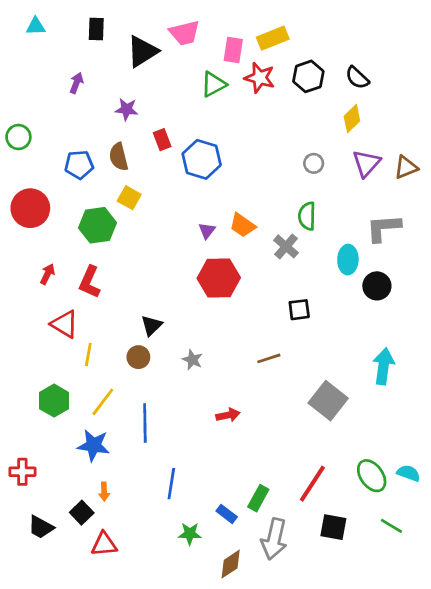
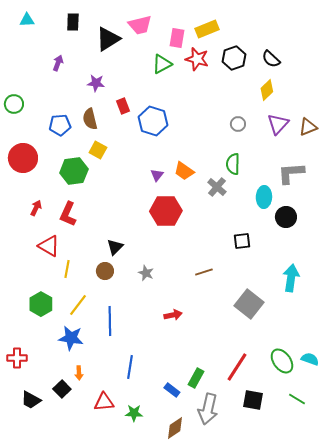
black square: (299, 310) -> (242, 241), moved
green star: (190, 534) -> (134, 413), moved
red triangle: (104, 544) -> (104, 402), moved

